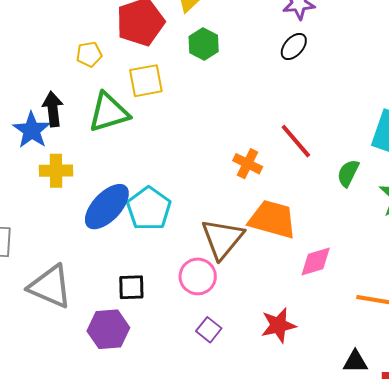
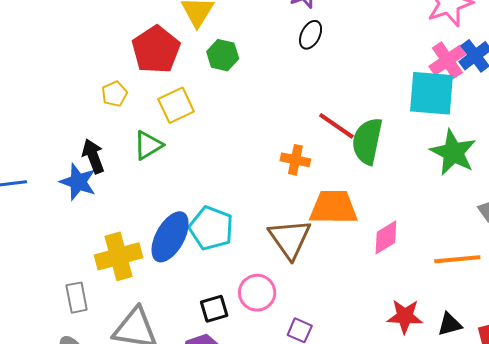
green triangle: (109, 112) -> (148, 145), size x0.7
yellow cross: (56, 171) -> (119, 256), moved, size x1.4
green semicircle: (348, 173) -> (367, 141), moved, size x1.6
pink circle: (198, 276) -> (257, 293), moved
red star: (278, 325) -> (405, 316), moved, turned 30

